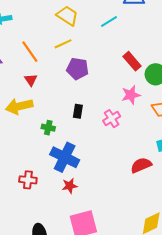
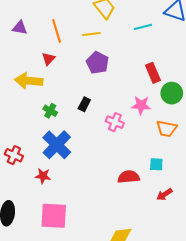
pink cross: (112, 119) -> (115, 122), turned 36
red star: (70, 186) -> (43, 176), moved

